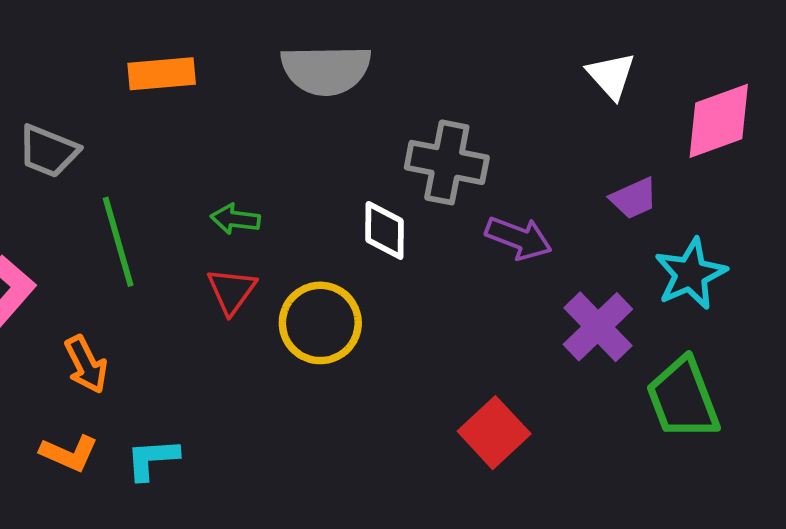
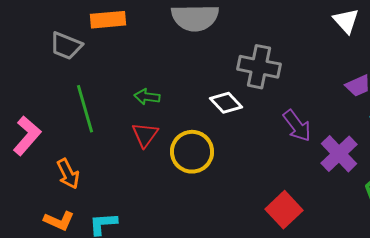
gray trapezoid: (48, 151) -> (66, 46), moved
white diamond: (384, 230) -> (226, 103), turned -44
purple arrow: (519, 238) -> (297, 126), moved, turned 32

